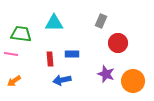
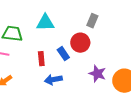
red circle: (118, 43) -> (80, 43), moved
blue rectangle: (72, 54) -> (63, 54), turned 56

